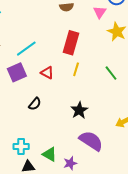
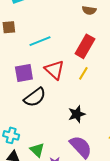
purple square: (17, 72) -> (24, 73), moved
red triangle: (47, 73) -> (54, 70), size x1.5
black semicircle: (35, 104) -> (35, 97), size x1.6

